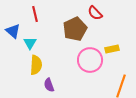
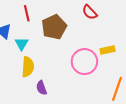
brown pentagon: (75, 29) -> (54, 27), moved

